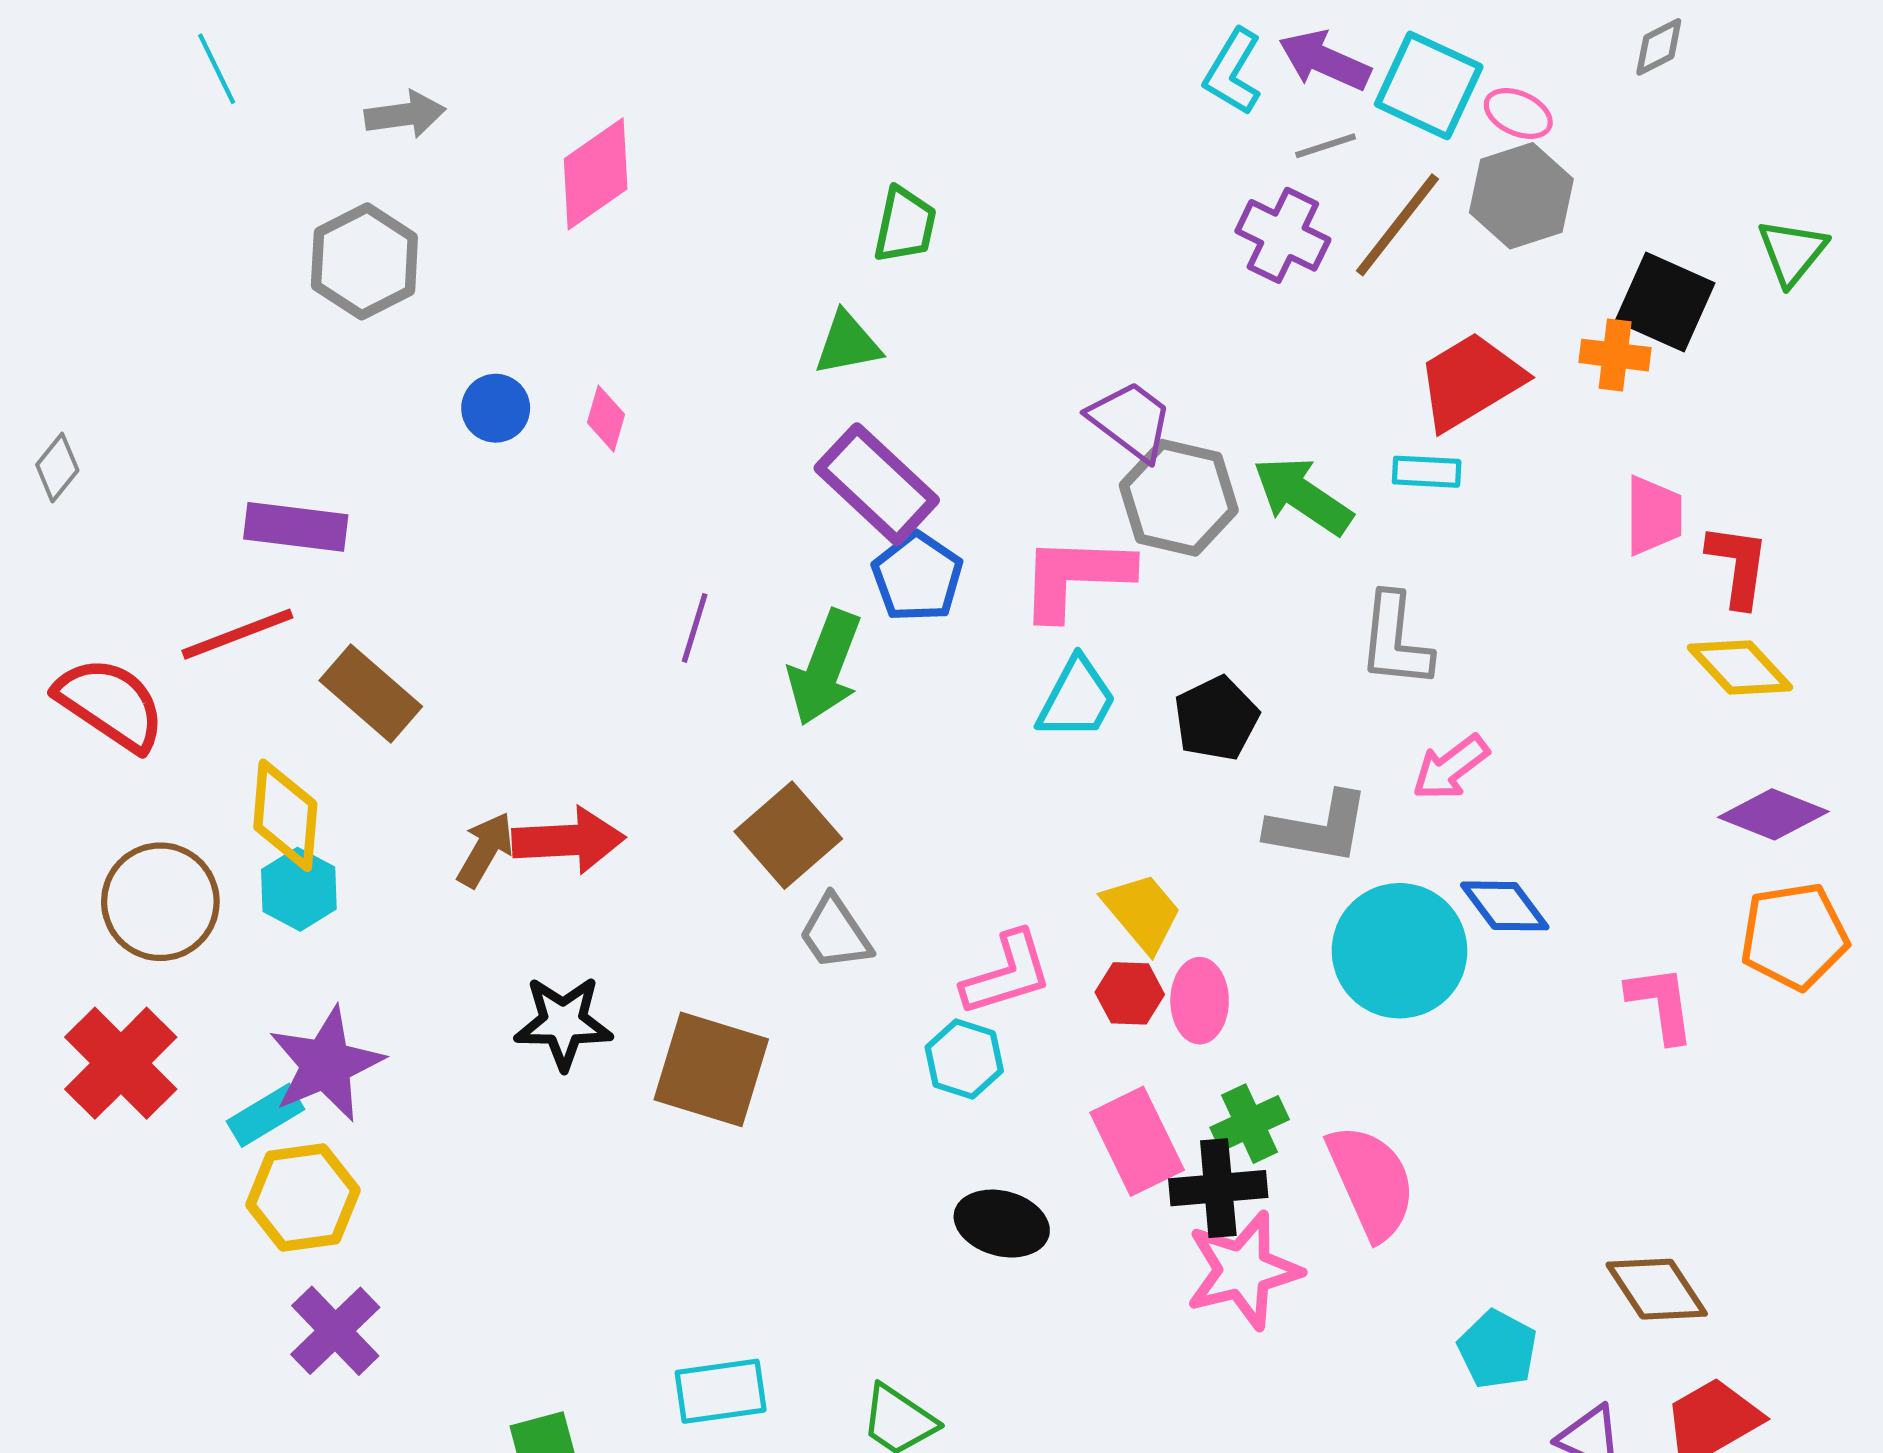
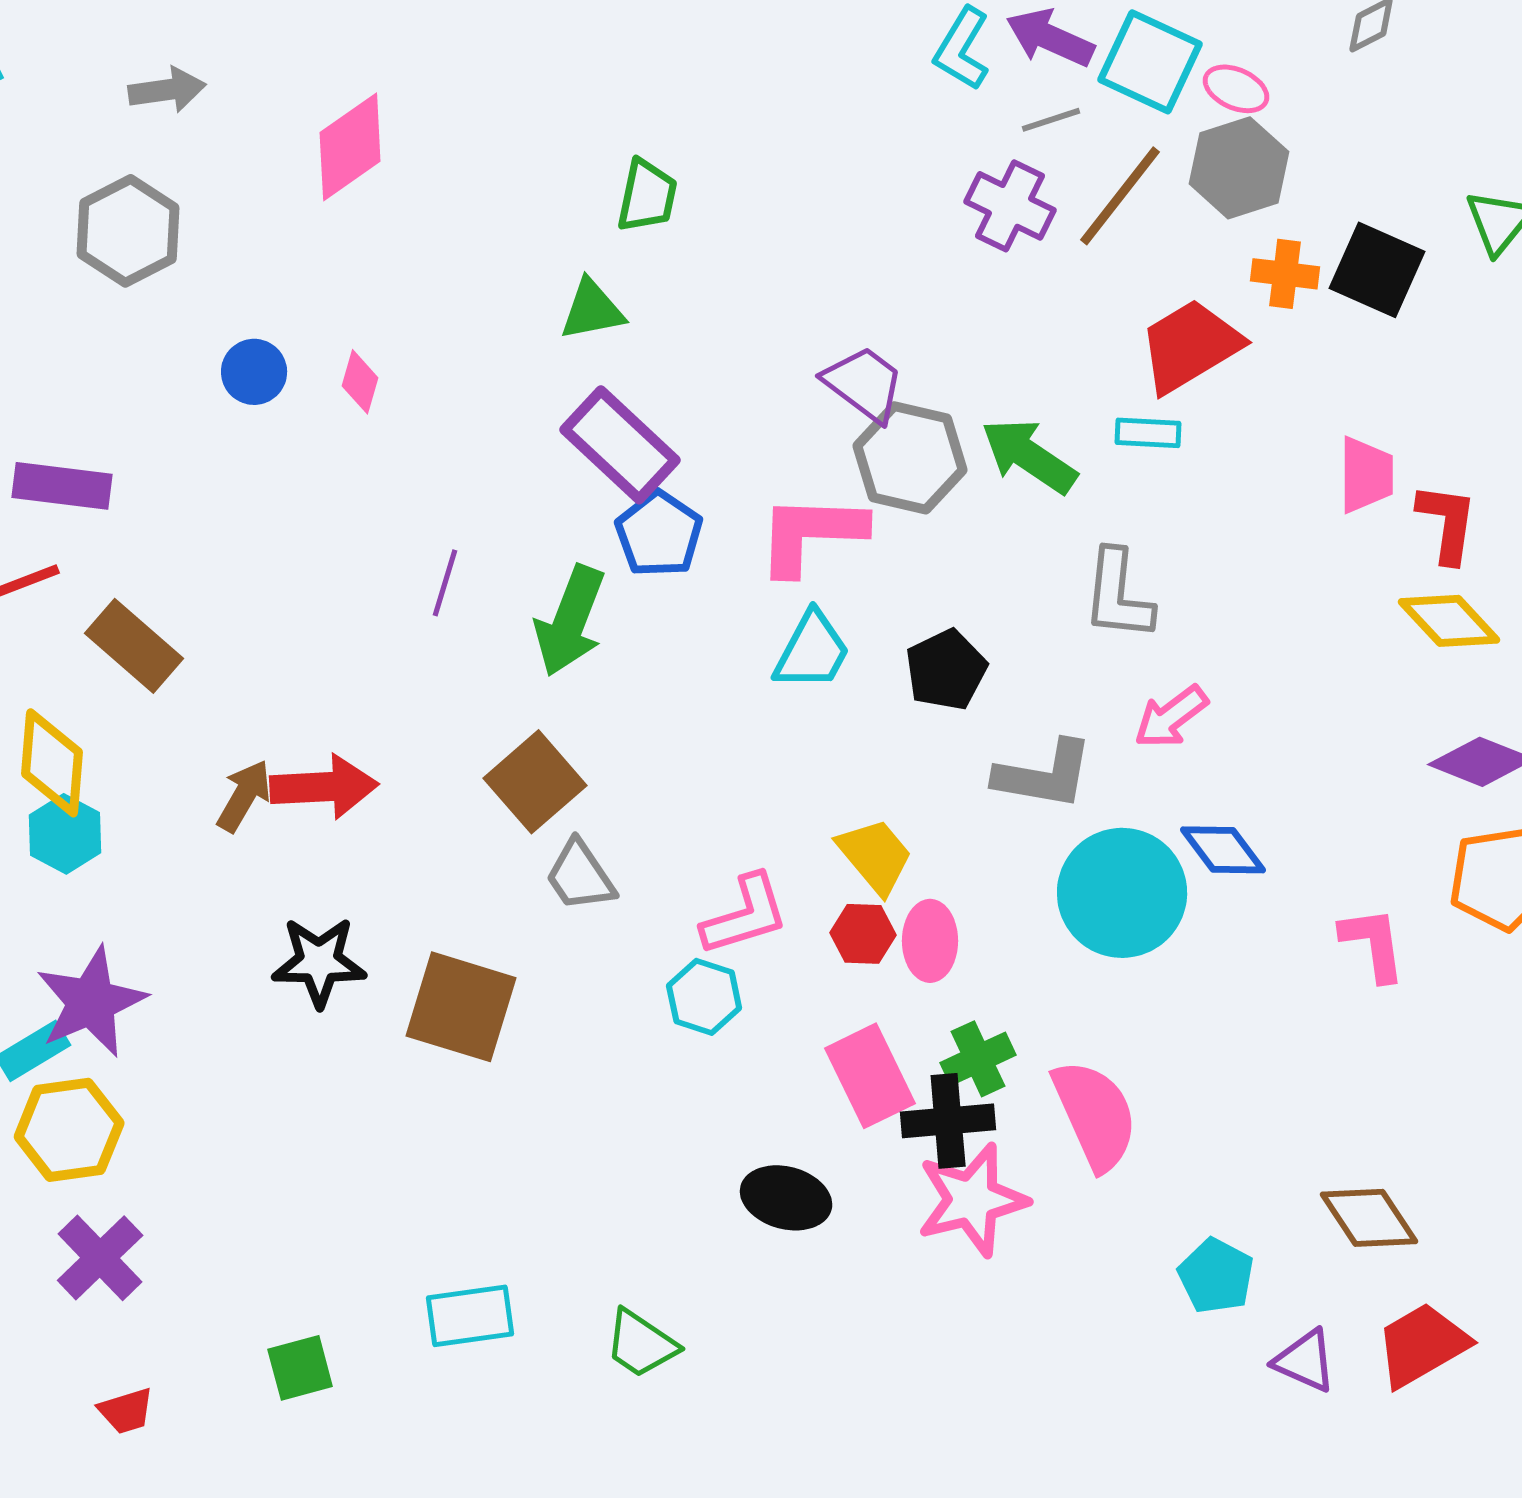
orange cross: (1615, 355) -> (1285, 274), moved
black ellipse: (1002, 1224) -> (786, 1198), moved

